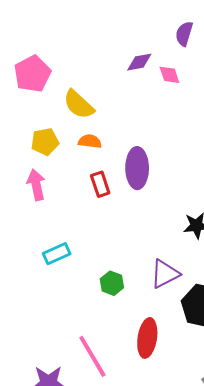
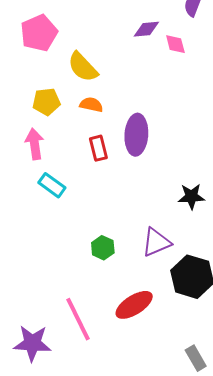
cyan rectangle: (57, 254) -> (52, 185), moved, turned 56
red ellipse: (147, 338) -> (134, 305), turned 45

